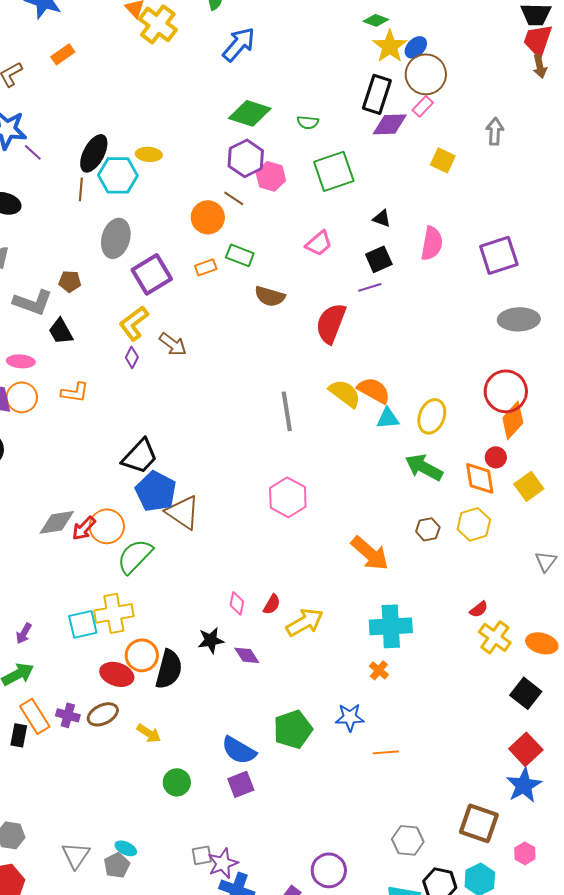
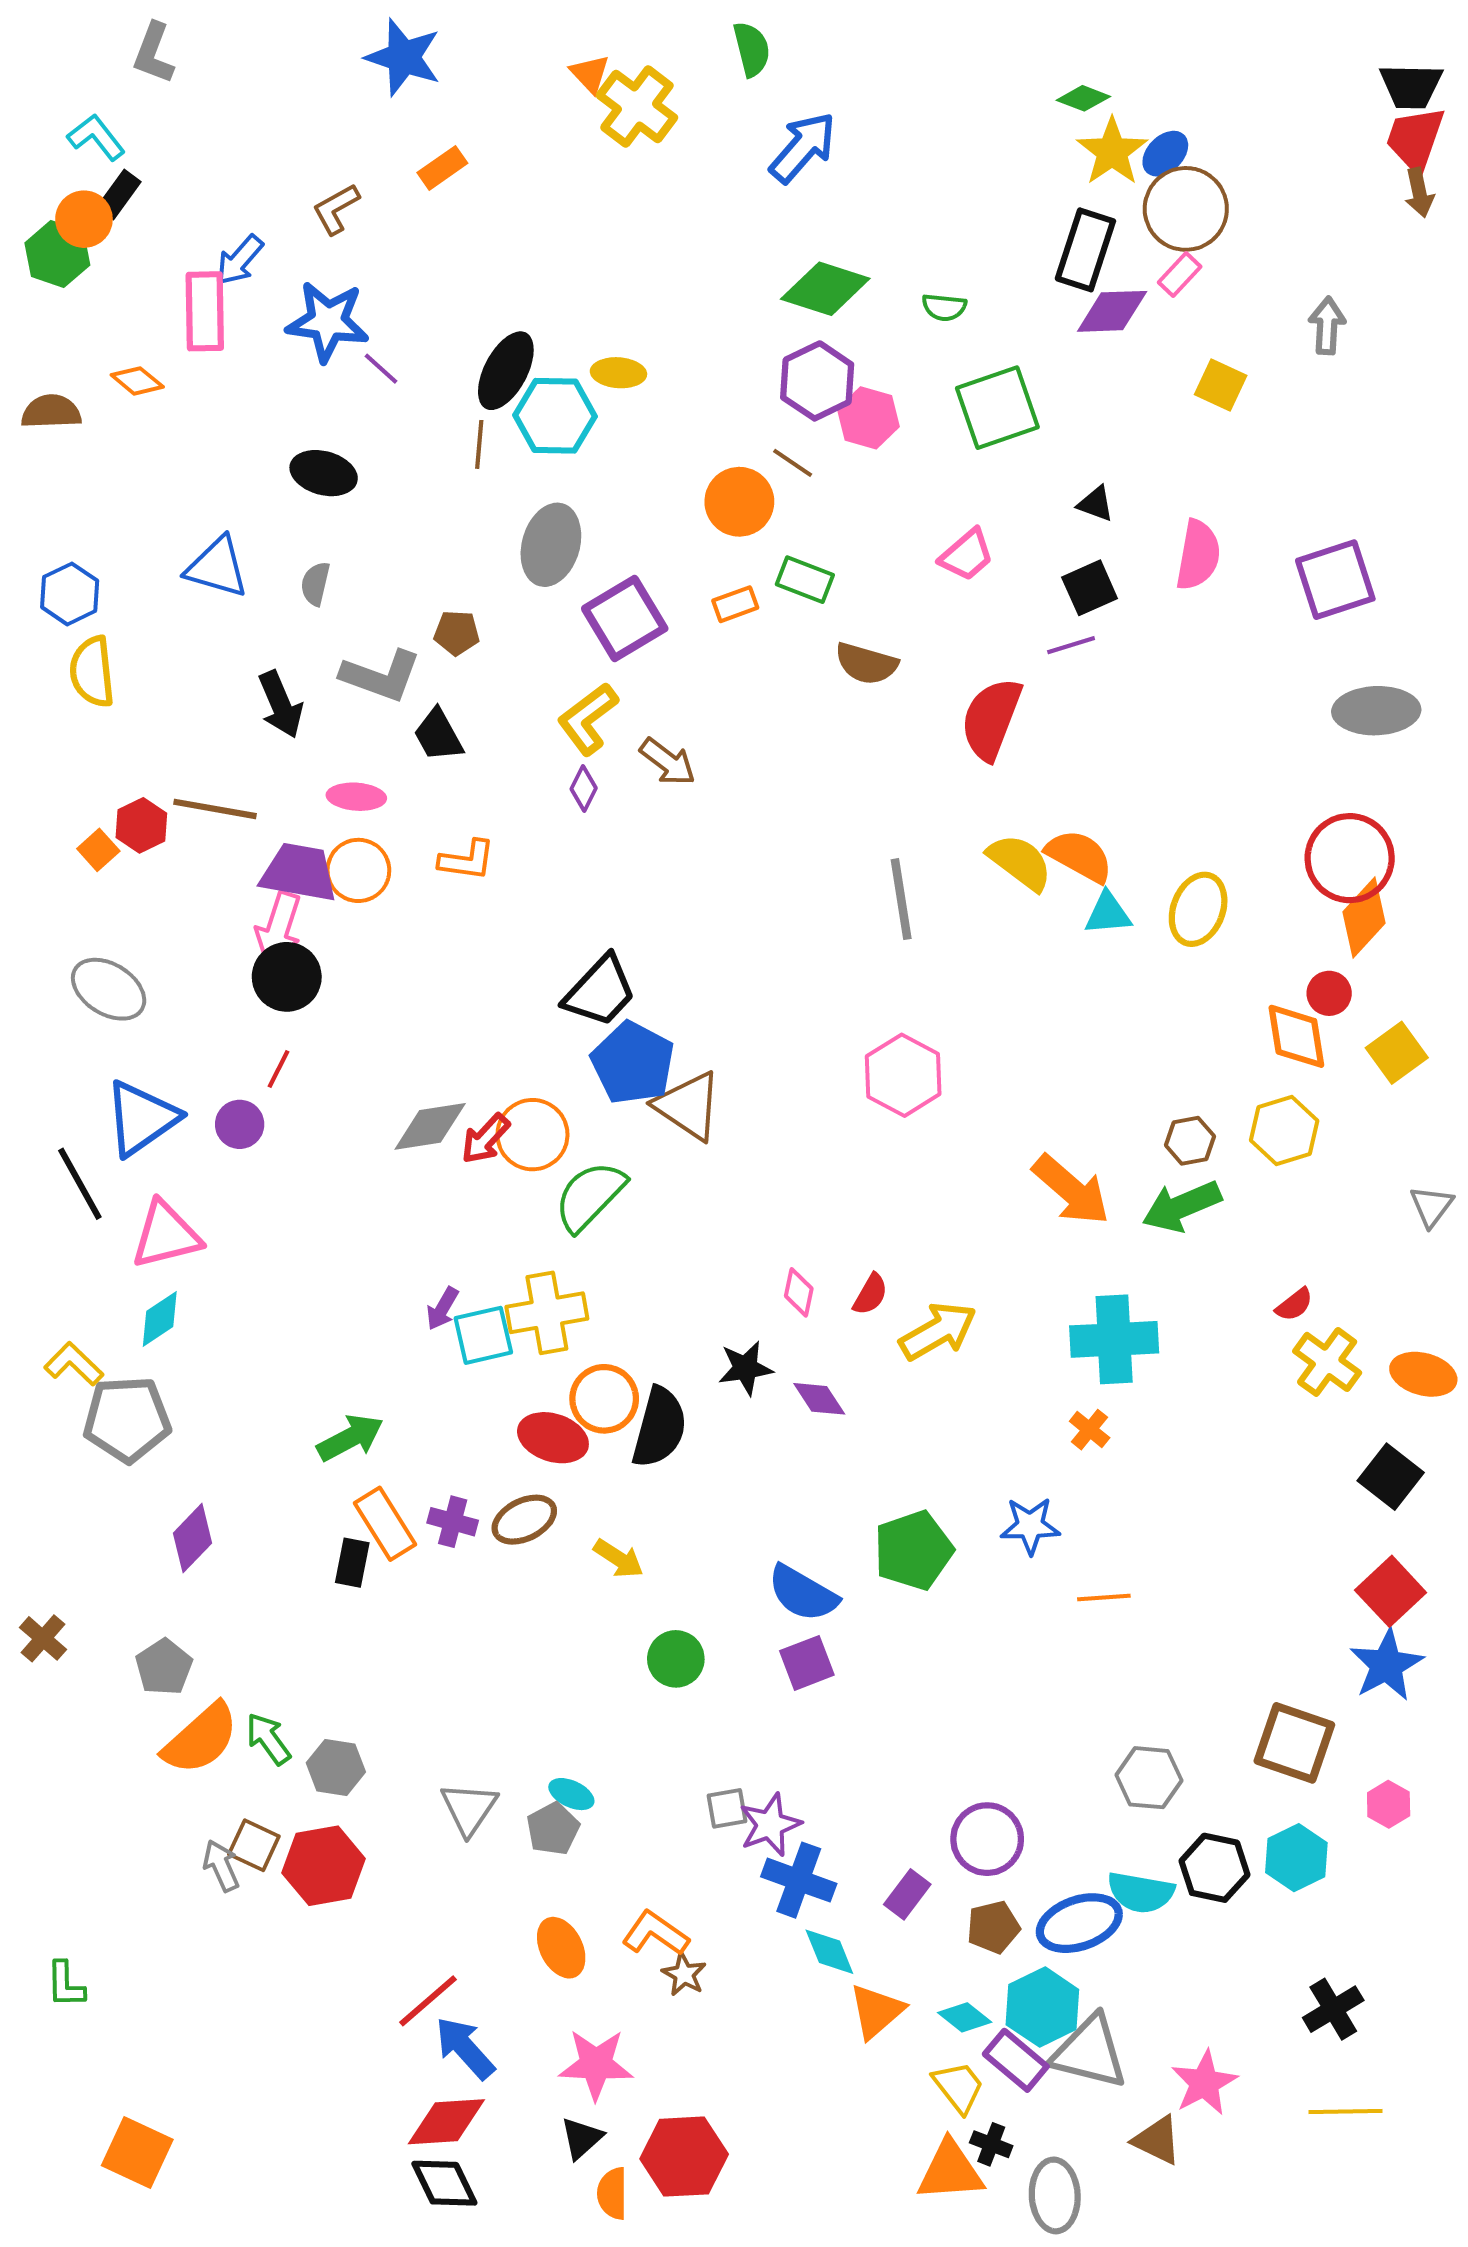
green arrow: (424, 467) -> (1182, 1206), moved, turned -51
purple arrow: (24, 633) -> (442, 1309), moved

